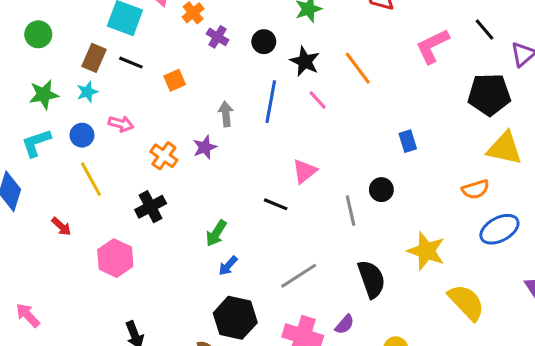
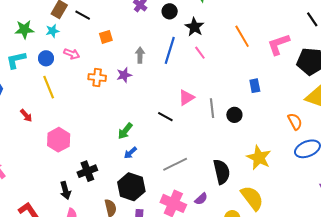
pink L-shape: (432, 46) -> (279, 44), moved
orange line: (358, 68) -> (242, 36), moved
orange square: (175, 80) -> (106, 37), moved
orange cross: (164, 156) -> (97, 77), turned -36
orange semicircle: (475, 189) -> (295, 122), turned -108
black cross: (151, 207) -> (87, 171), moved
gray line: (350, 211) -> (212, 108), moved
yellow semicircle: (466, 302) -> (252, 198), moved

